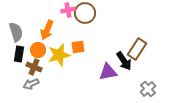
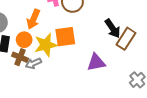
orange square: (78, 47) -> (65, 37), size x1.5
black arrow: (124, 61) -> (113, 28), moved
gray arrow: (31, 84) -> (33, 63), moved

